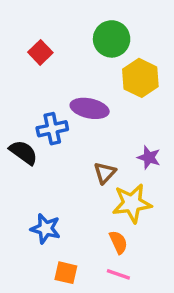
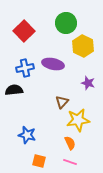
red square: (40, 52) -> (24, 31), size x1.5
blue cross: (52, 129) -> (25, 68), moved
black semicircle: (23, 152) -> (14, 90), turned -42
purple star: (149, 158) -> (88, 83), moved

